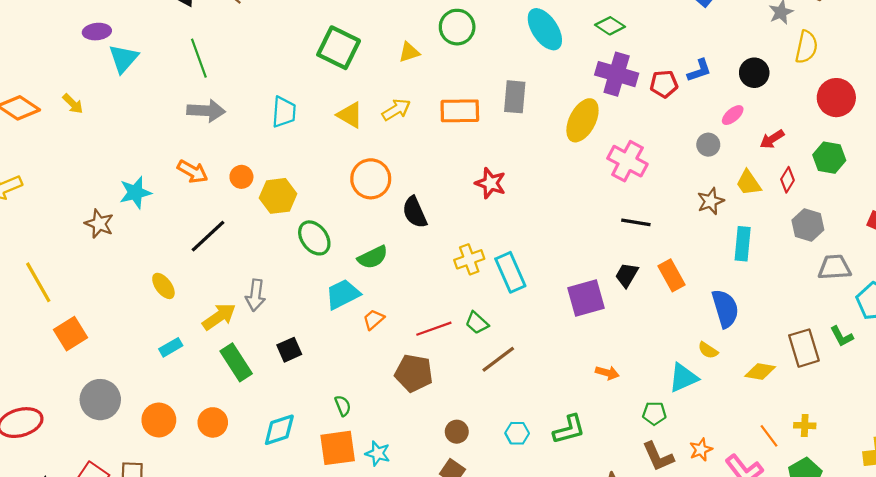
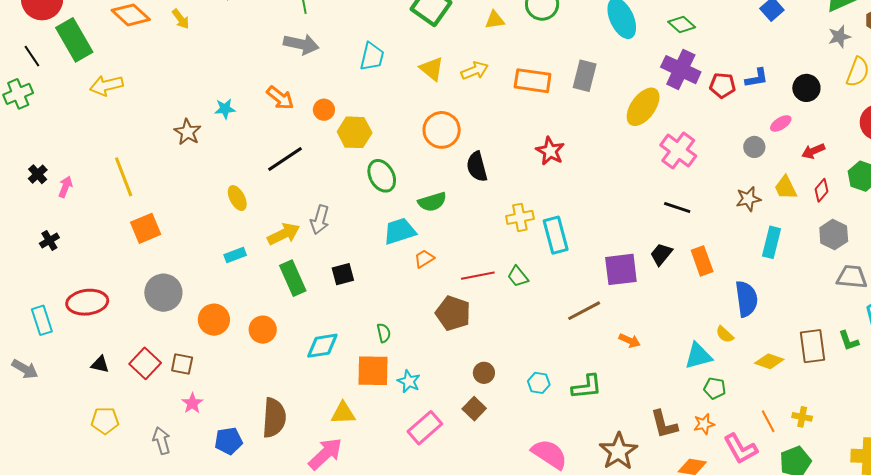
cyan star: (135, 192) -> (225, 109), size x0.7
brown line: (498, 359) -> (584, 311), moved
green pentagon: (654, 413) -> (715, 388), moved

